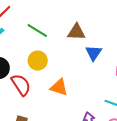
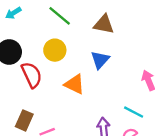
blue triangle: (94, 53) -> (100, 60), moved

